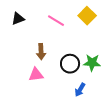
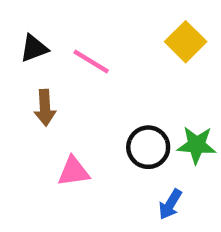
pink line: (56, 21) -> (91, 62), moved
brown arrow: (41, 52) -> (45, 108), moved

